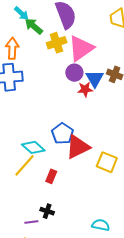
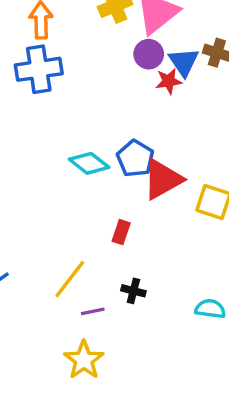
cyan diamond: (33, 147) -> (89, 163), moved
yellow line: (25, 165) -> (70, 279), moved
black cross: (47, 211) -> (133, 291), moved

